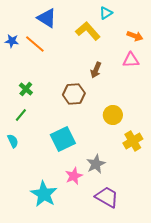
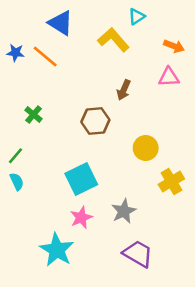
green line: (21, 115) -> (15, 156), moved
pink star: (74, 176) -> (81, 218), moved

